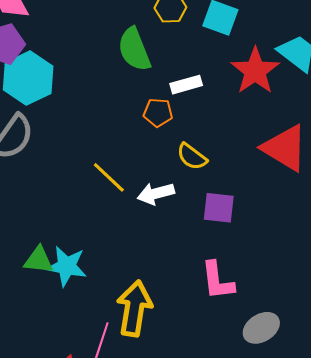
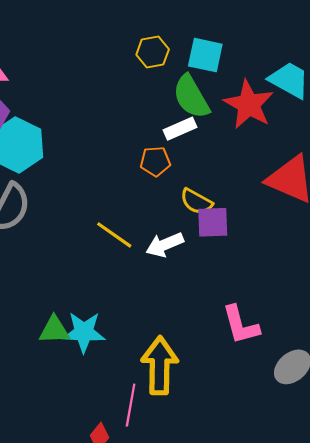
green semicircle: (134, 49) -> (191, 97), moved
purple square: (219, 208) -> (213, 222), moved

